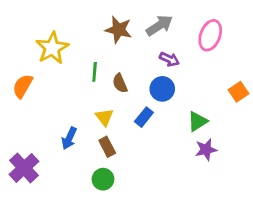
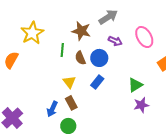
brown star: (119, 30) -> (81, 31), moved
pink ellipse: (210, 35) -> (144, 37), moved, turned -50
blue circle: (162, 89) -> (99, 58), moved
blue arrow: (69, 138) -> (52, 109), moved

